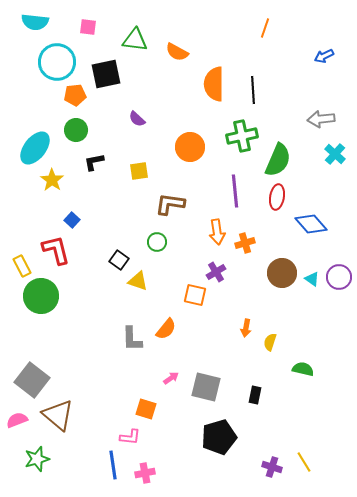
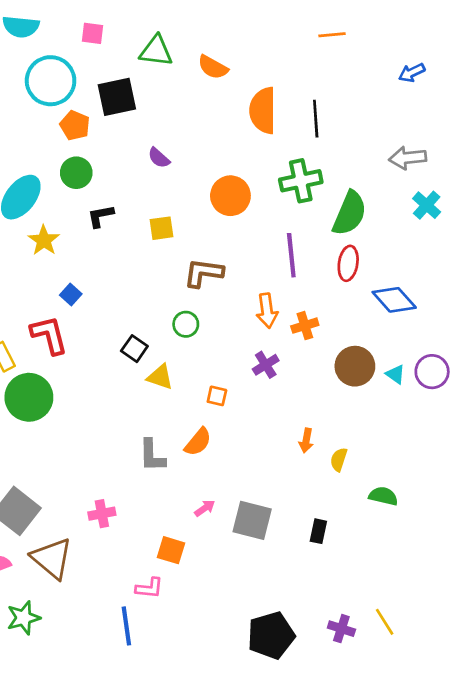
orange line: (265, 28) -> (332, 35), turned 66
orange pentagon: (75, 95) -> (75, 125), turned 30
orange square: (195, 295) -> (217, 396), moved, size x0.7
black pentagon: (219, 437) -> (271, 635), moved
pink cross: (145, 473) -> (102, 514), moved

